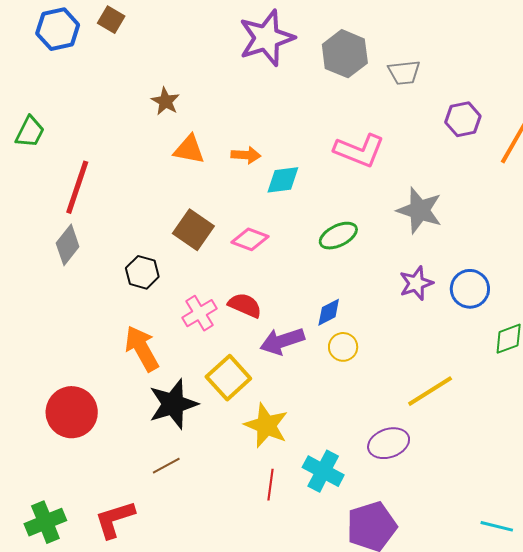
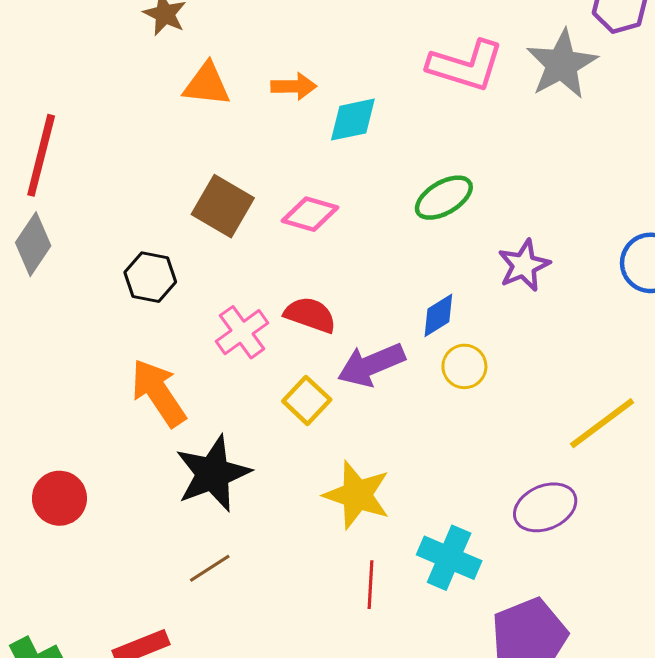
gray star: (420, 210) -> (562, 64), moved, turned 30
purple star: (416, 283) -> (524, 265), moved
yellow square: (228, 378) -> (307, 400), moved, size x0.7
red circle: (72, 412) -> (59, 498), size x0.7

